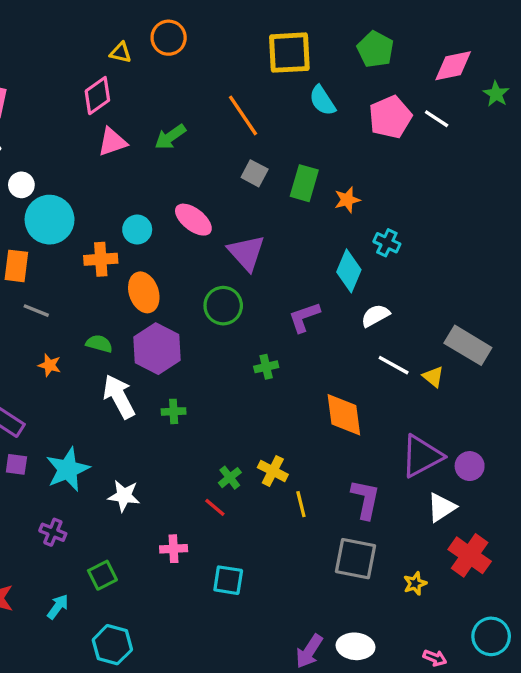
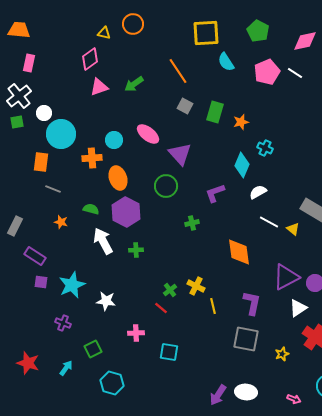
cyan hexagon: (112, 645) -> (112, 383), moved

